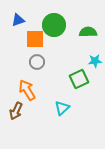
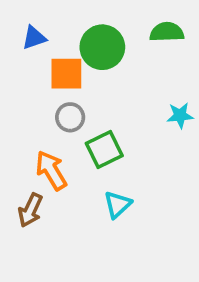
green semicircle: (88, 32) -> (167, 32), moved
green square: (79, 79) -> (104, 150), moved

